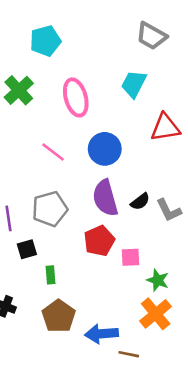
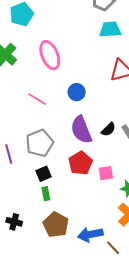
cyan trapezoid: (134, 84) -> (110, 29), moved, turned 65
blue circle: (105, 149) -> (77, 92), size x0.7
black square: (27, 249) -> (43, 174), moved
brown line: (129, 354) -> (113, 248), turned 42

